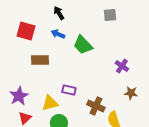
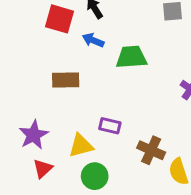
red square: (26, 31) -> (60, 19), moved
green trapezoid: (83, 45) -> (131, 57), turned 130

